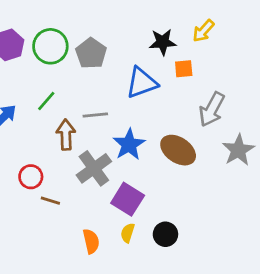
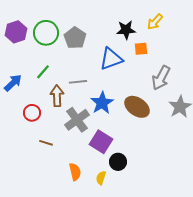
red circle: (31, 177) -> (32, 113), moved
yellow semicircle: (128, 233) -> (101, 178), moved
black circle: (165, 234) -> (118, 162), moved

